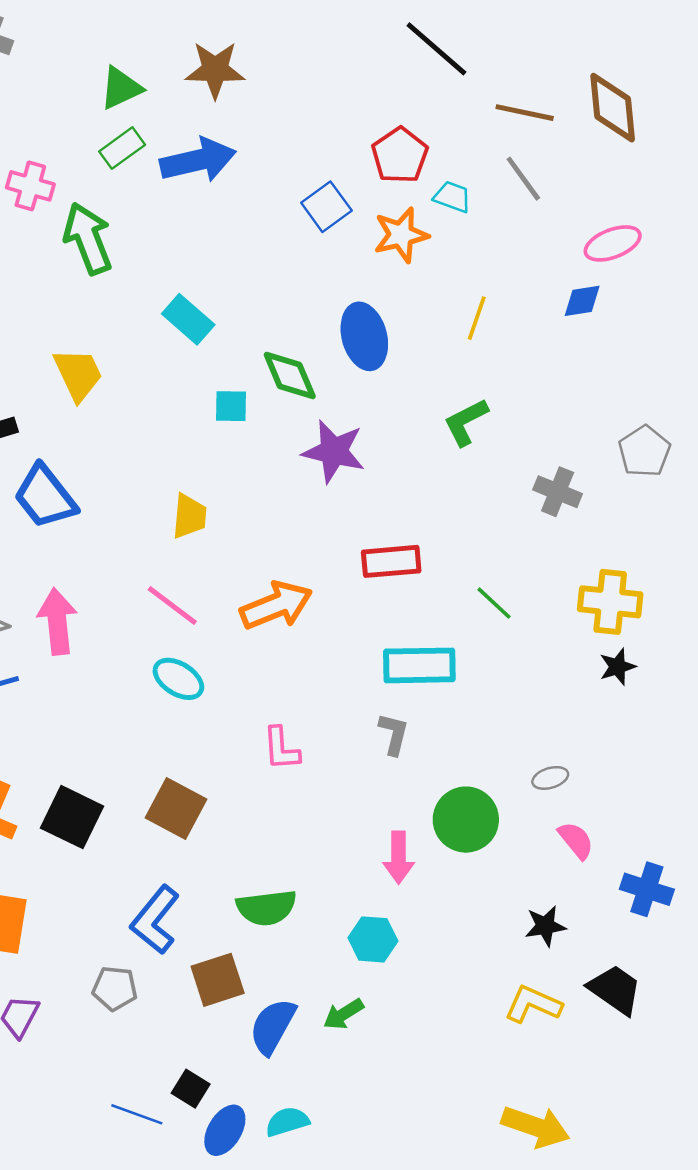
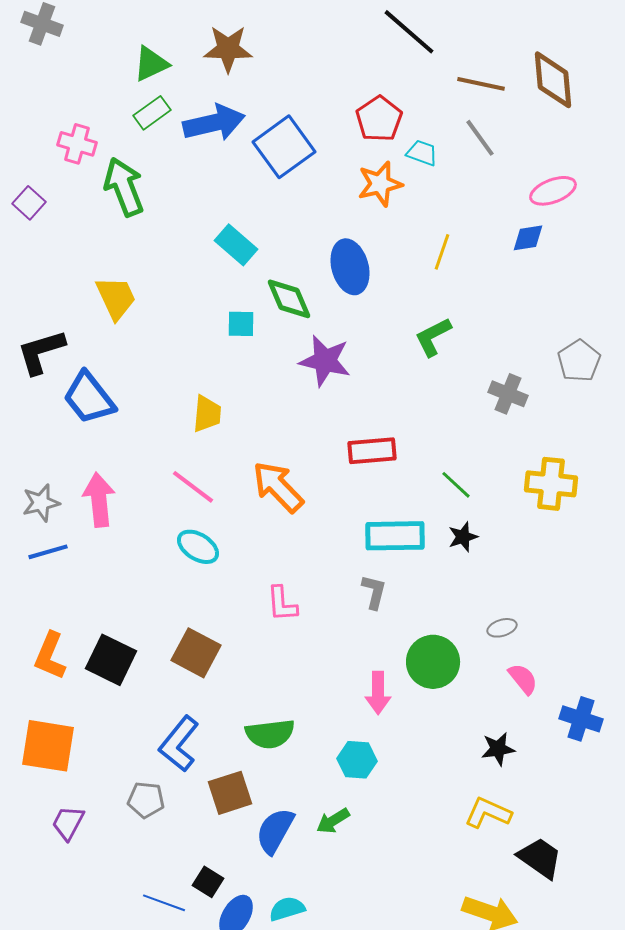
blue square: (326, 207) -> (284, 147), moved, size x1.5
cyan rectangle: (188, 319) -> (236, 245), moved
orange arrow: (276, 605) -> (278, 487), turned -112
black star: (618, 667) -> (463, 537), moved
black trapezoid: (615, 990) -> (540, 858), moved

